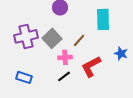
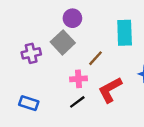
purple cross: (26, 36) -> (31, 53), size x0.7
gray square: (52, 38) -> (63, 42), moved

